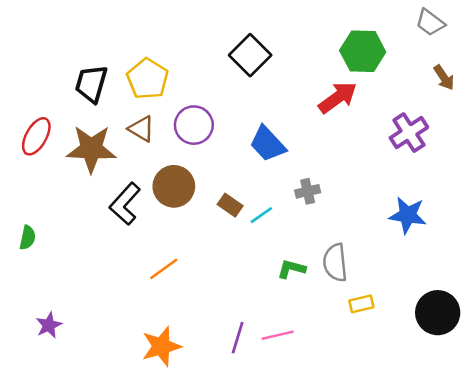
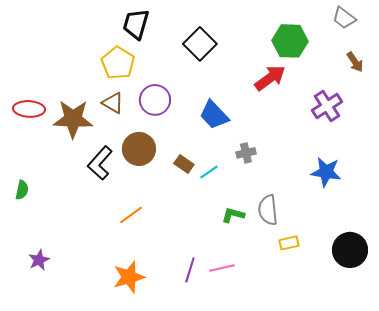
black trapezoid: (91, 84) -> (136, 24), moved
red ellipse: (36, 136) -> (29, 109), turned 64

